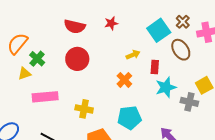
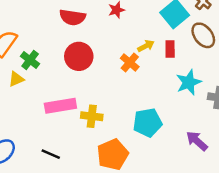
red rectangle: (155, 67) -> (170, 49), moved
orange cross: (124, 80) -> (130, 63), moved
pink rectangle: (45, 97) -> (60, 106), moved

